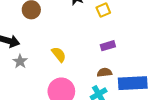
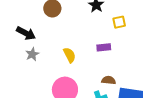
purple rectangle: (108, 46) -> (104, 47), moved

